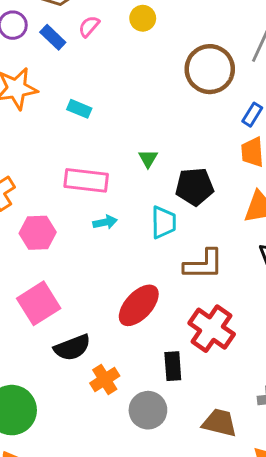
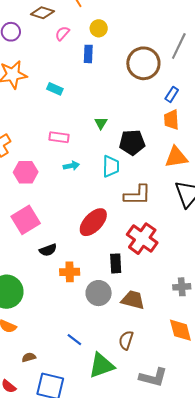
blue rectangle: (53, 37) -> (88, 54), moved, turned 48
pink rectangle: (86, 180) -> (59, 137), size x0.7
black semicircle: (72, 348) -> (48, 250), size x0.7
orange cross: (105, 380) -> (70, 272), turned 30
brown trapezoid: (219, 423) -> (133, 300), moved

